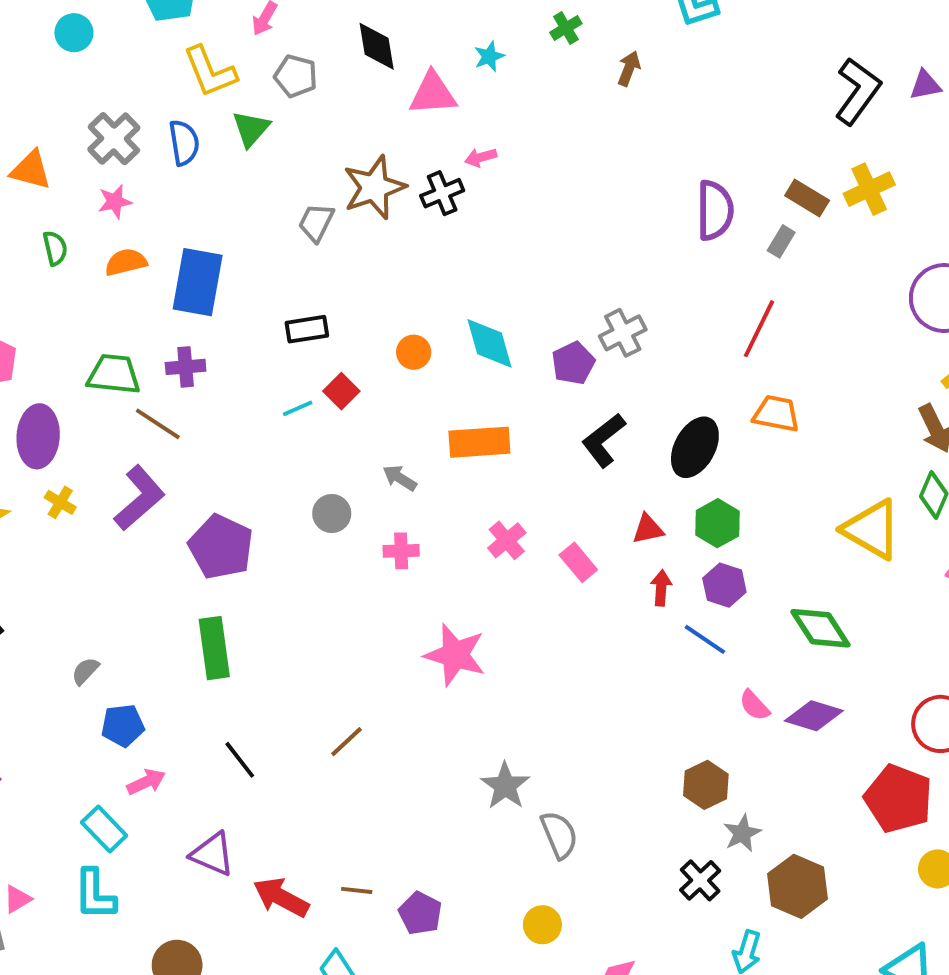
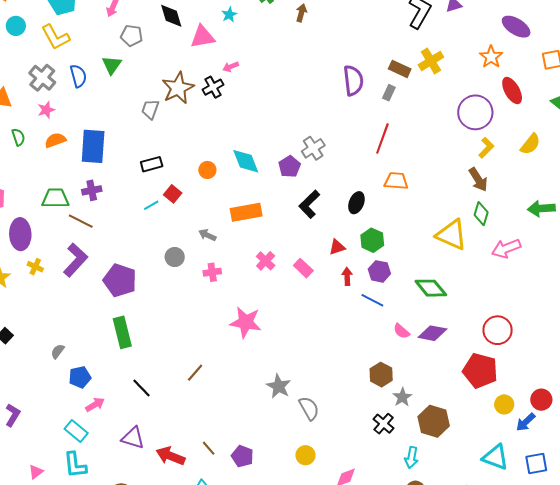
yellow L-shape: (210, 72) -> (55, 37), moved
black ellipse: (695, 447) -> (356, 203), size x0.7
brown line: (357, 890) -> (209, 448), turned 49

